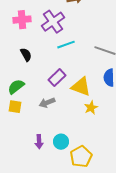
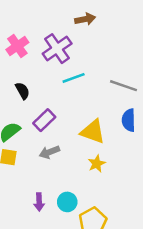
pink cross: (22, 20) -> (17, 46), turned -30
purple rectangle: (57, 78) -> (44, 120), moved
yellow star: (91, 108) -> (97, 164), moved

